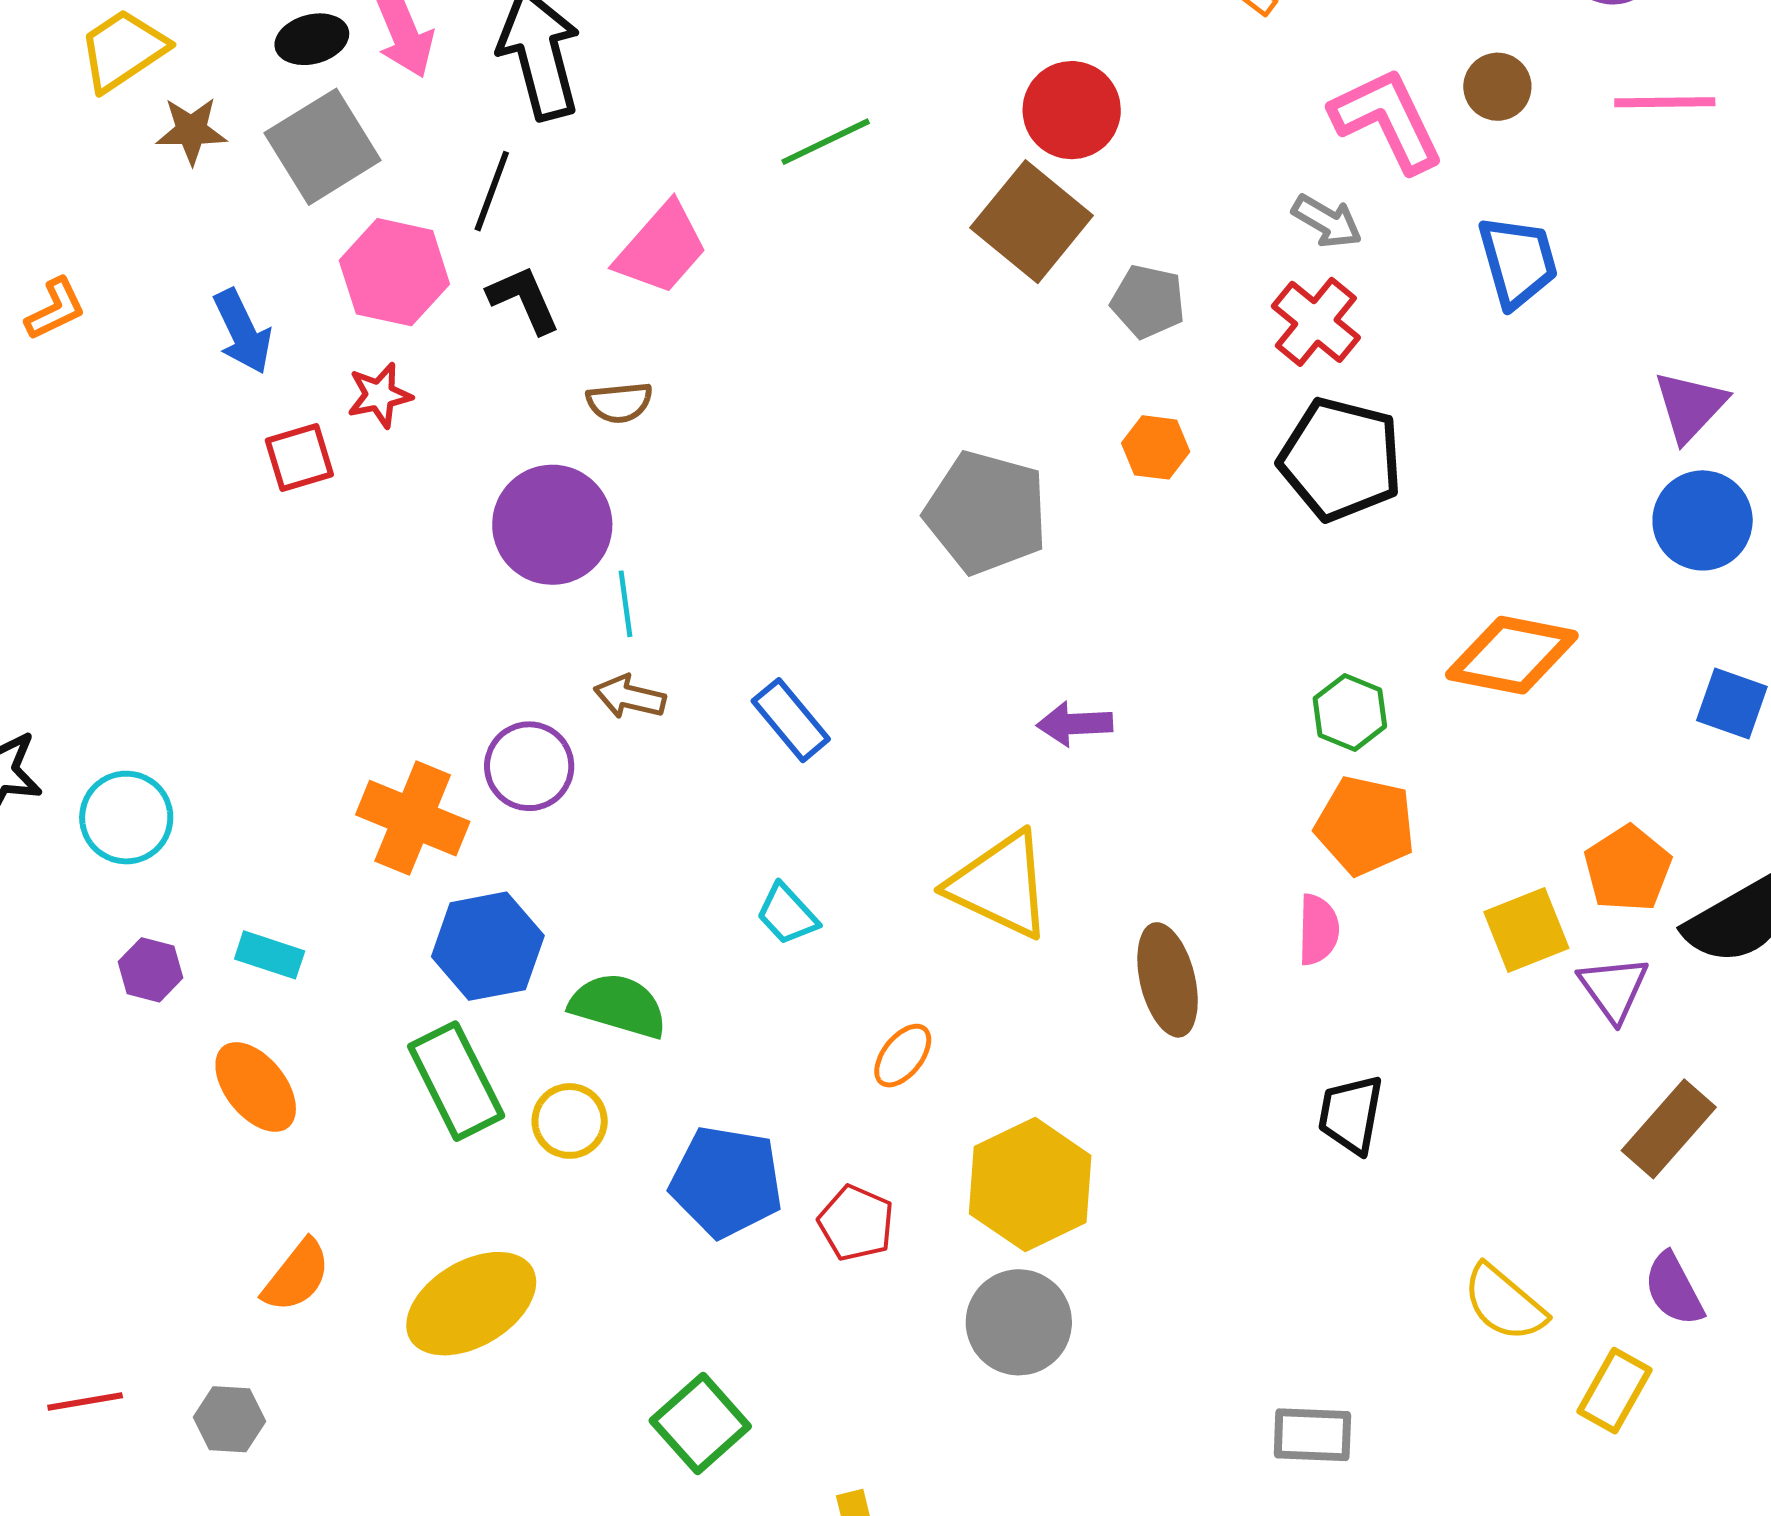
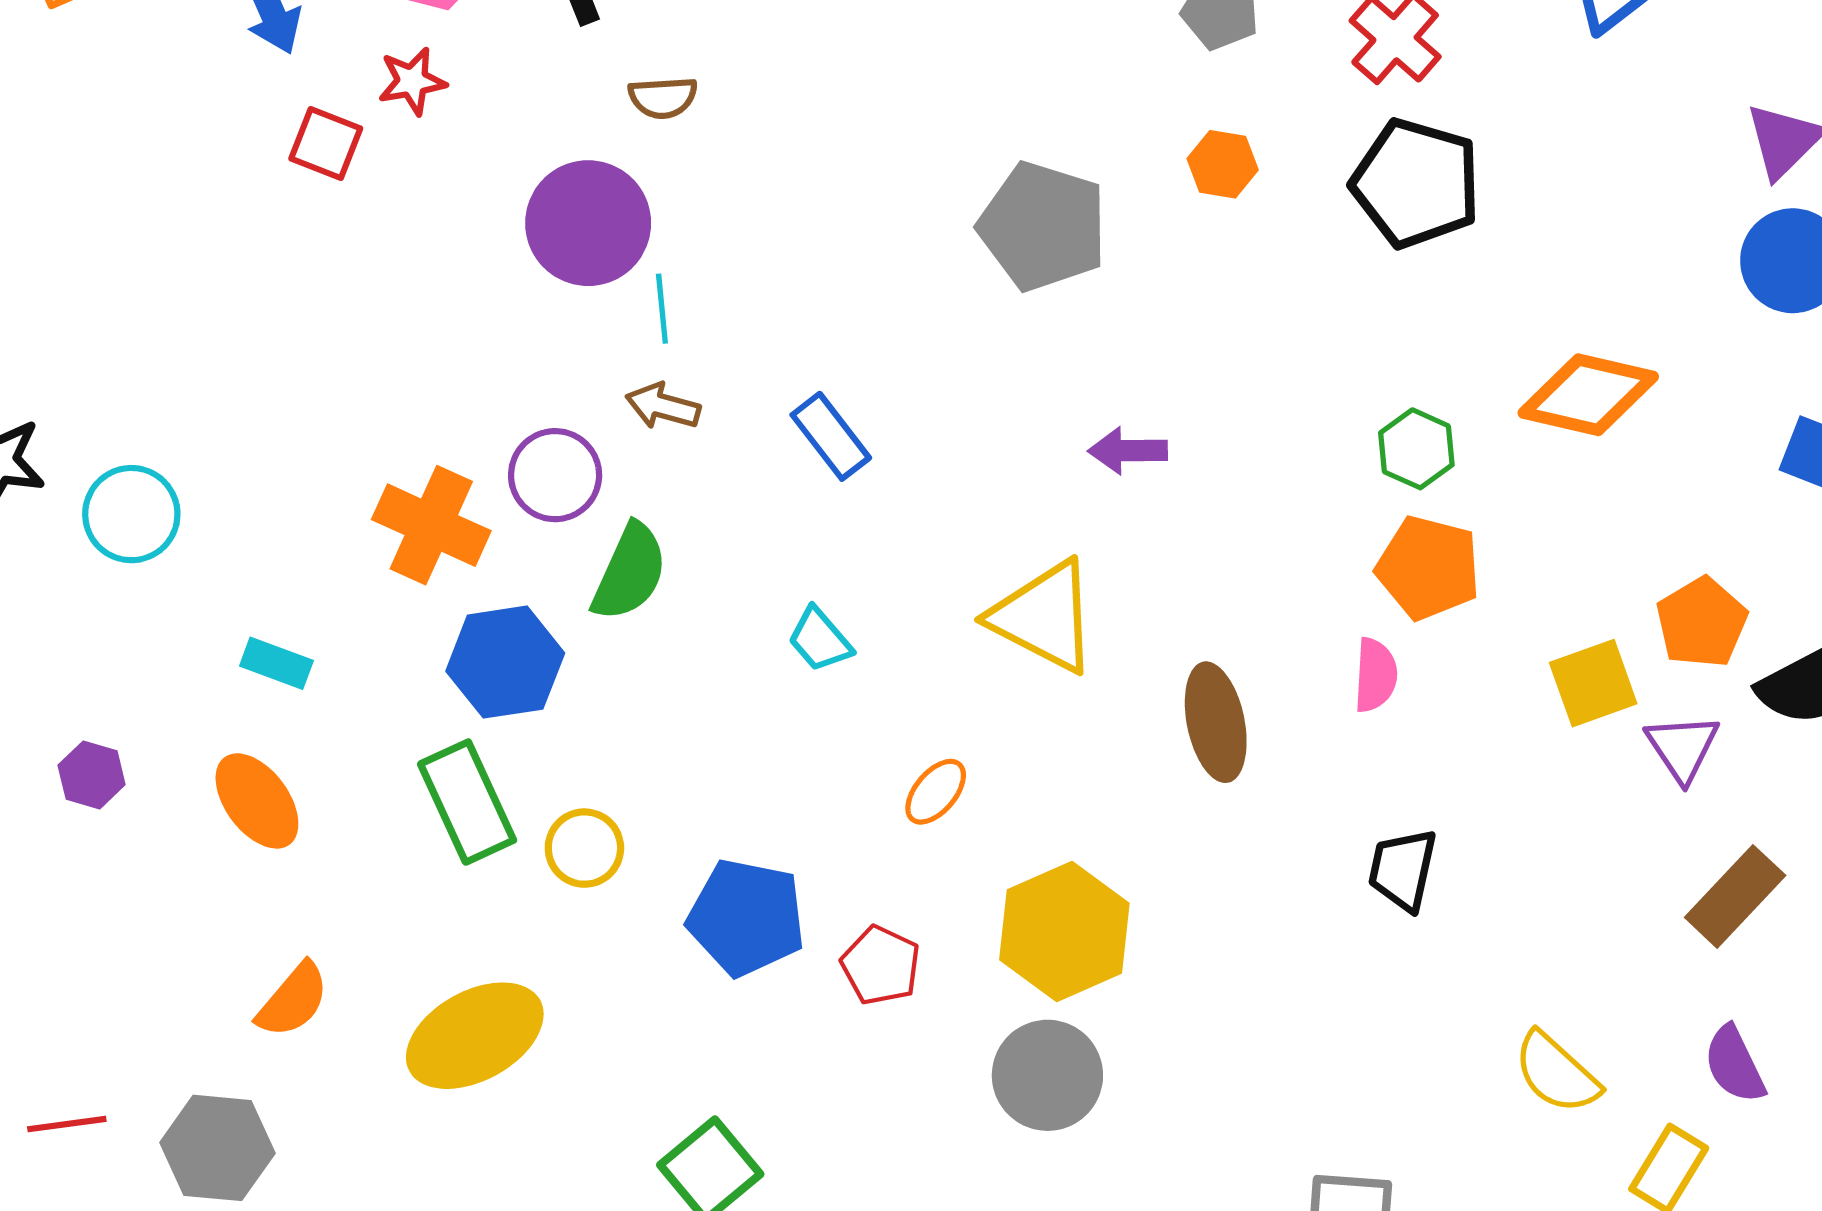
red square: (299, 458) -> (326, 143), turned 36
purple hexagon: (150, 970) -> (92, 775), moved
green semicircle: (618, 1006) -> (630, 572), moved, turned 96
gray hexagon: (230, 1419) -> (217, 1148), size x1.5

